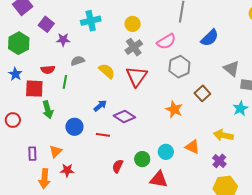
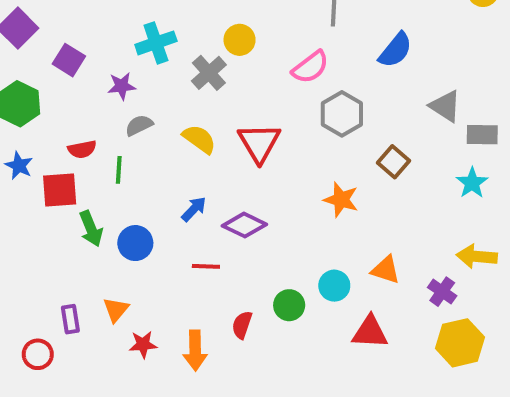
purple star: (63, 40) -> (122, 86), moved
gray cross: (134, 47) -> (209, 73), moved
red circle: (13, 120) -> (38, 354), moved
blue circle: (74, 127) -> (135, 243), moved
yellow arrow: (223, 135) -> (477, 256), moved
orange arrow: (44, 179) -> (195, 351), moved
red triangle: (159, 179) -> (370, 332), moved

